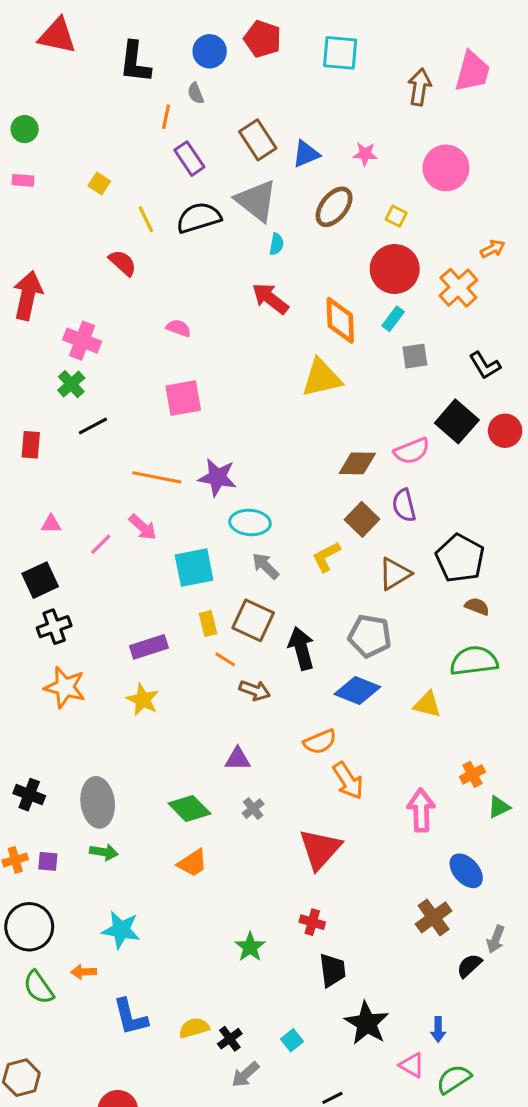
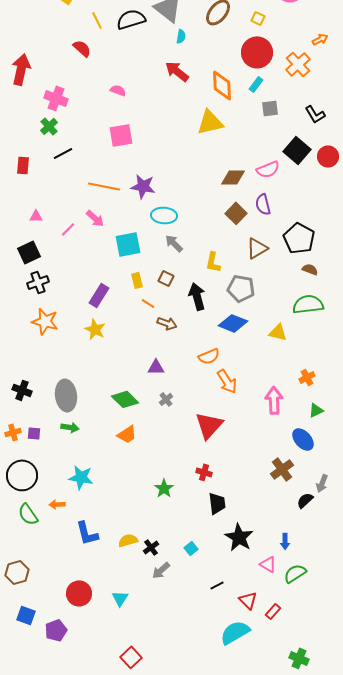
yellow L-shape: (326, 557) -> (213, 262), moved, turned -50
brown square: (253, 620) -> (166, 278), size x0.6
purple rectangle: (149, 647) -> (99, 295), turned -40
green triangle: (499, 807) -> (316, 410), moved

